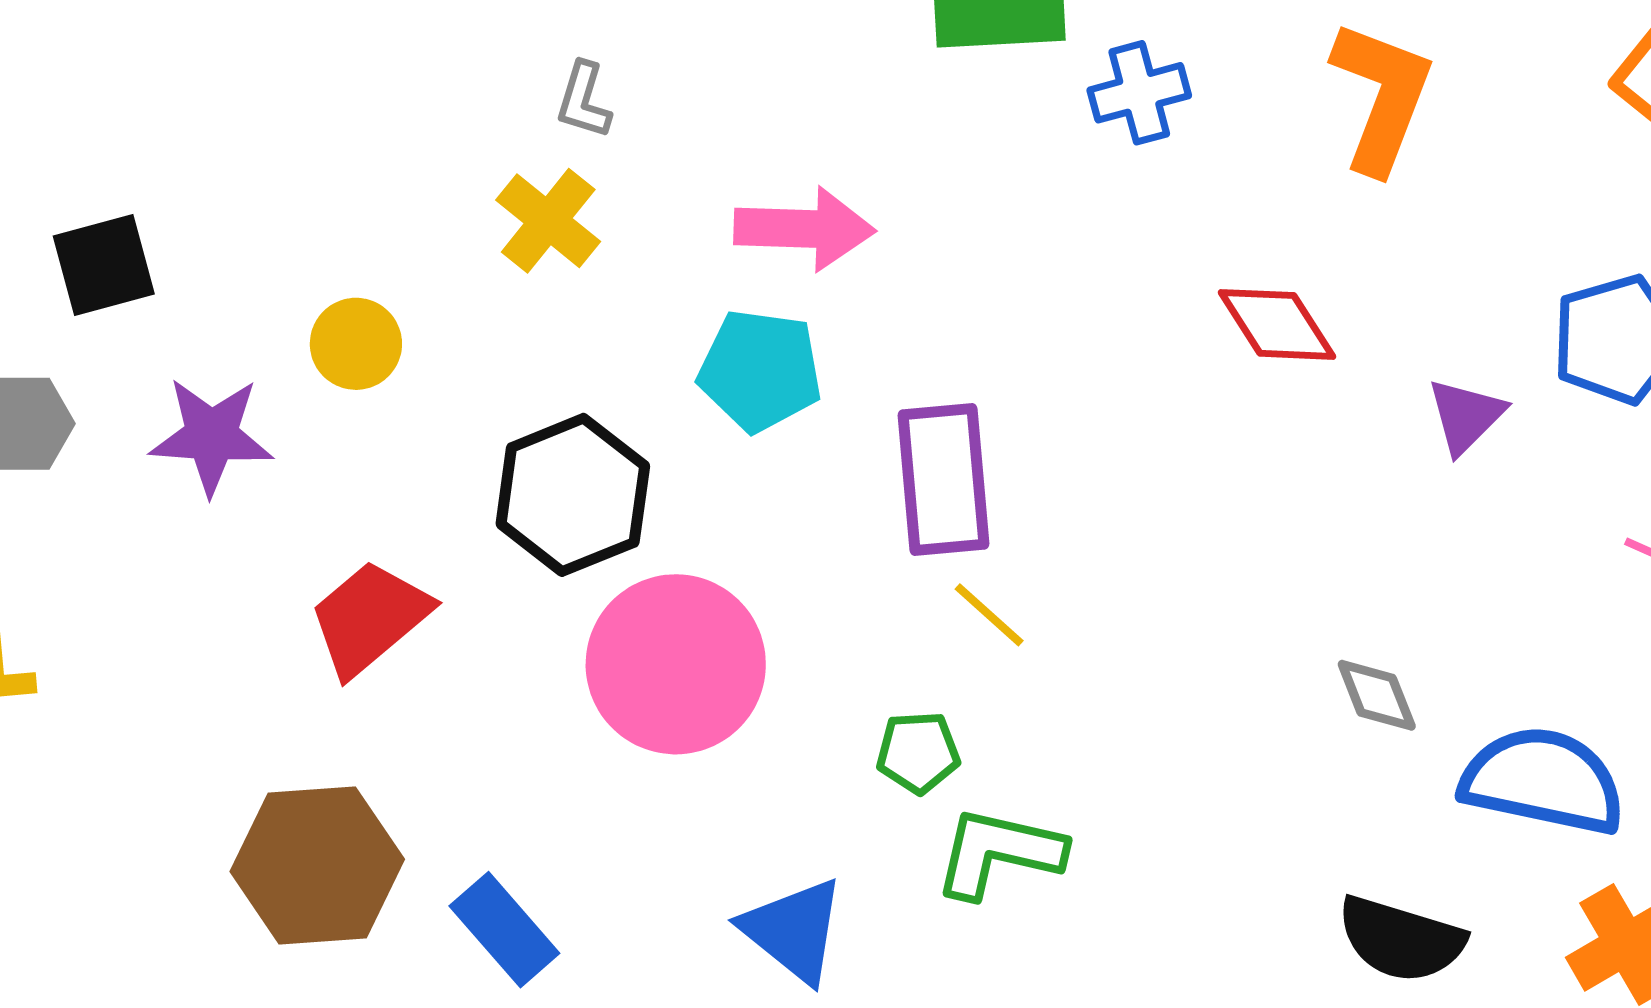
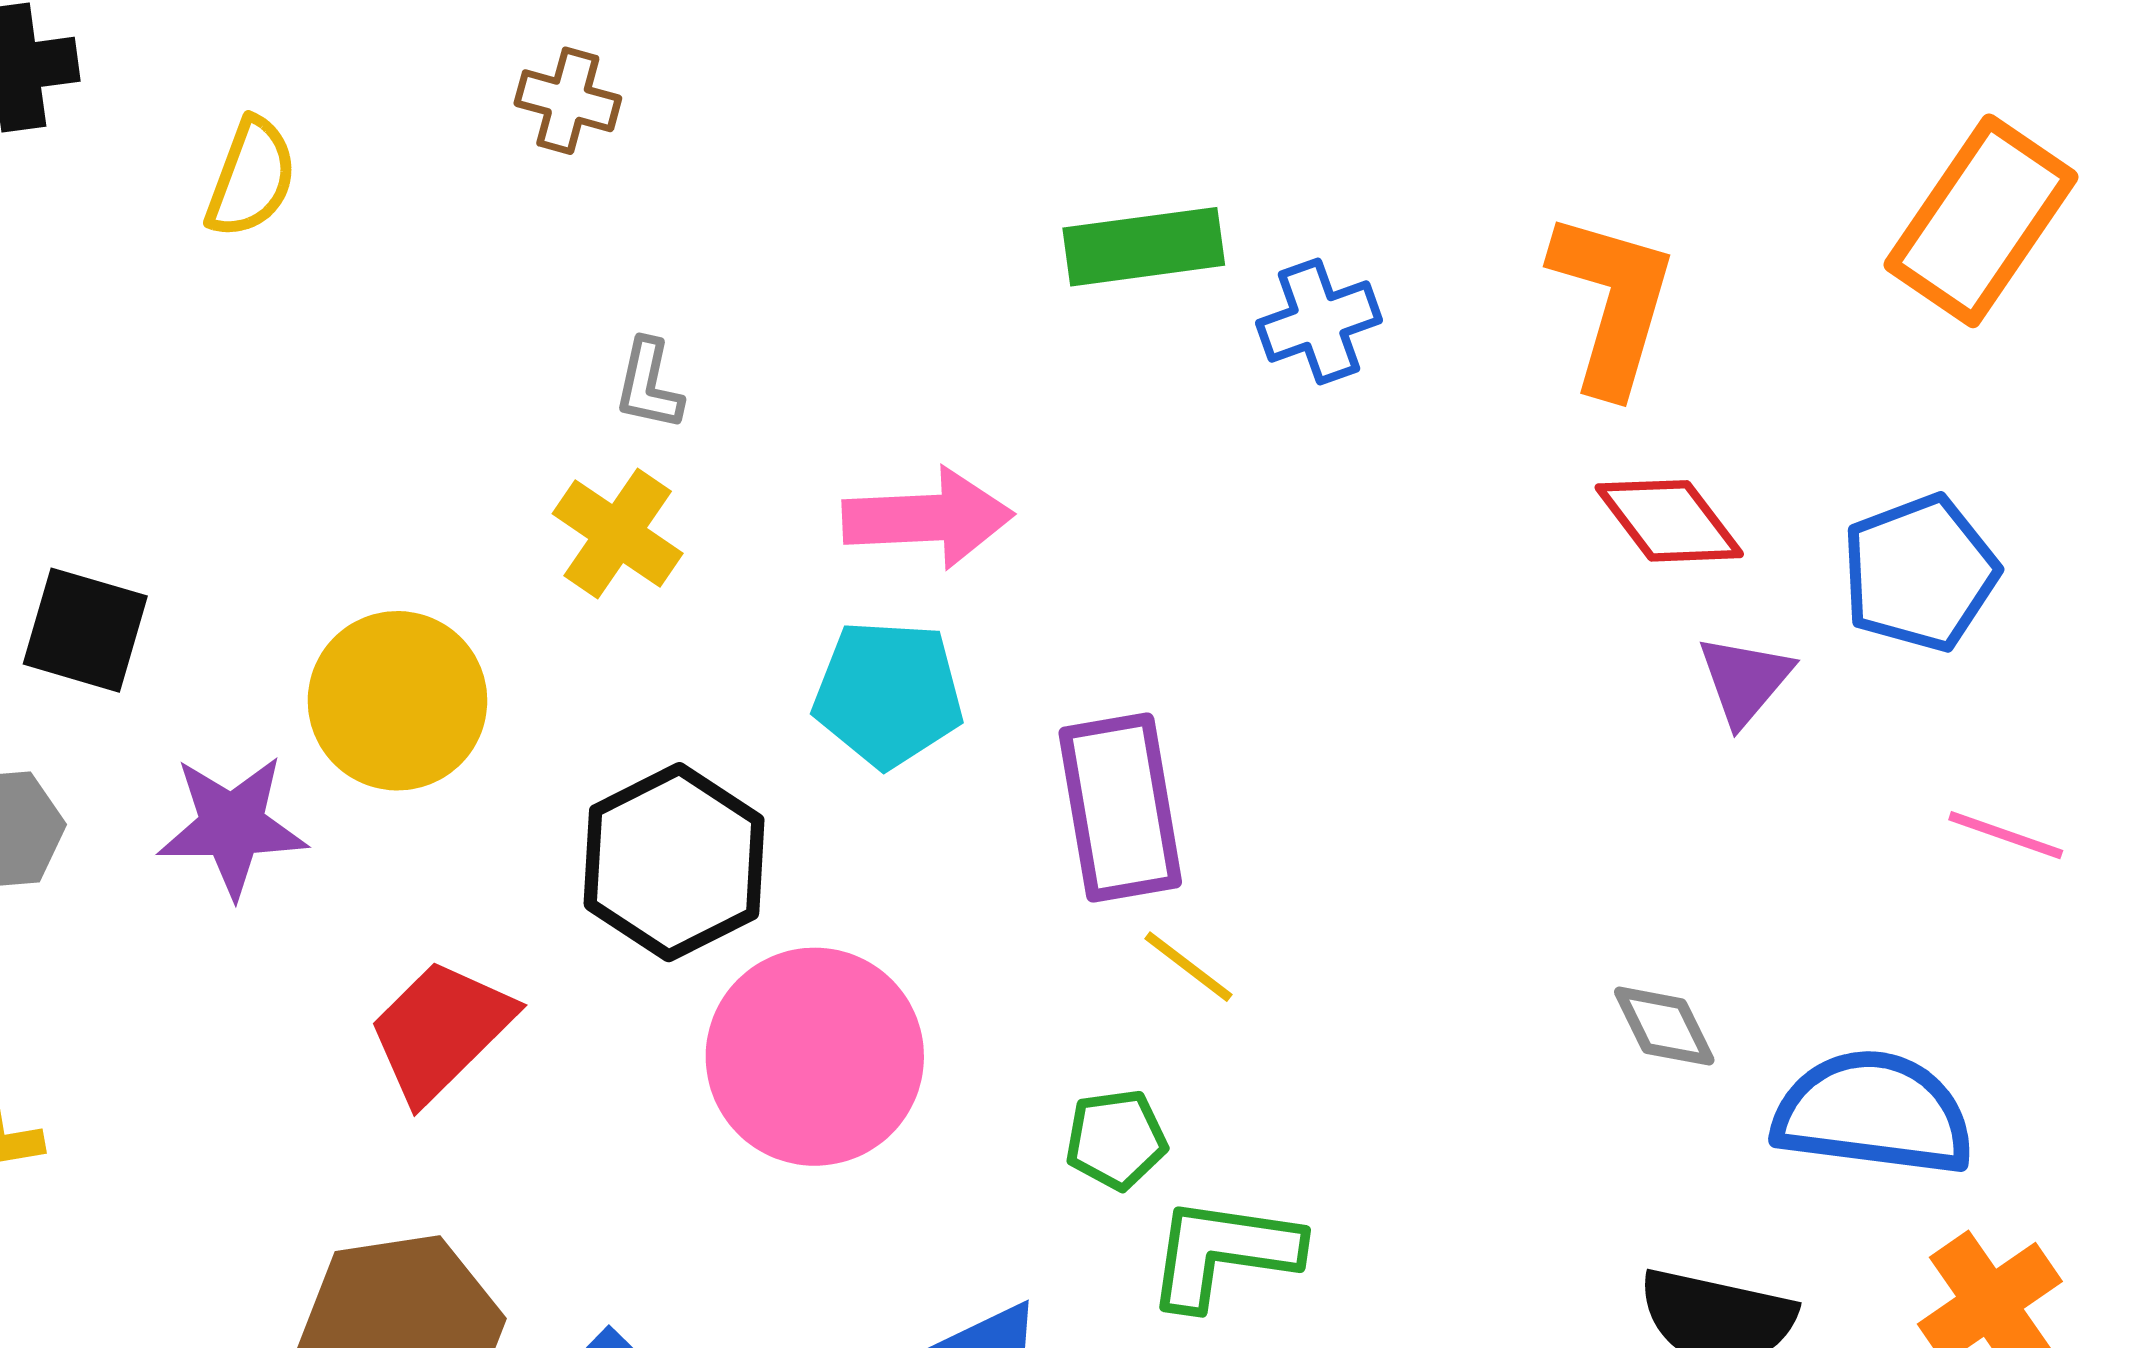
black square: (104, 265) -> (85, 630), turned 36
red diamond: (1277, 324) -> (1669, 521), moved
yellow circle: (356, 344) -> (397, 701), size x1.6

